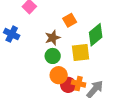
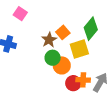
orange square: (70, 20) -> (63, 32), moved
orange circle: (59, 75) -> (62, 65), moved

